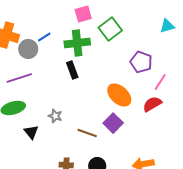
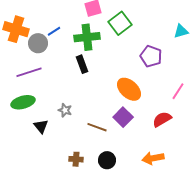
cyan triangle: (167, 26) -> (181, 31), moved
pink line: (160, 82) -> (178, 91), moved
red semicircle: (152, 104) -> (162, 119), moved

